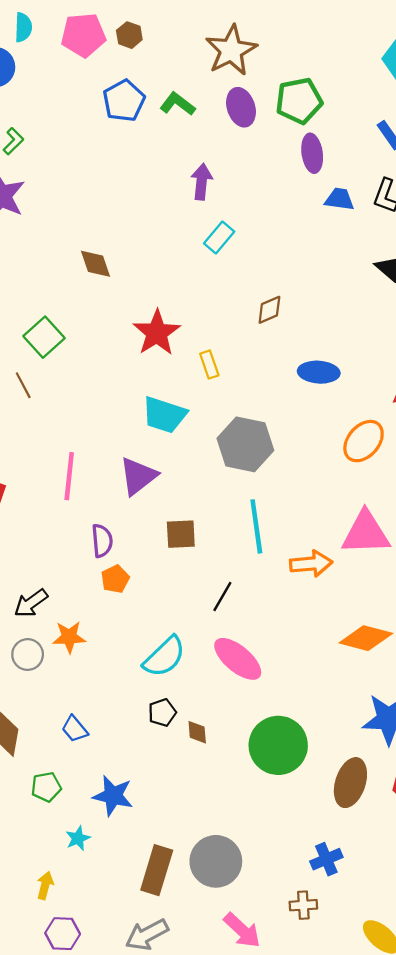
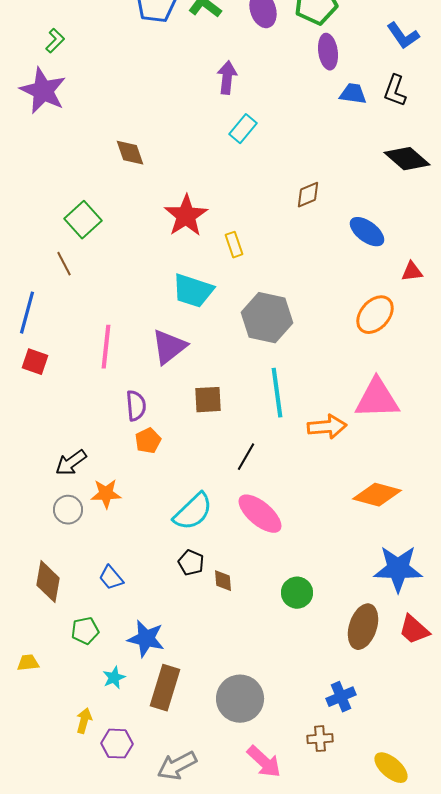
brown diamond: (269, 310) -> (308, 195), moved
blue ellipse: (319, 372) -> (367, 232), moved, turned 33
black pentagon: (162, 713) -> (191, 563), turned -30
green circle: (278, 745) -> (297, 593), size x0.6
brown rectangle: (157, 870) -> (165, 688), moved
purple hexagon: (63, 934) -> (117, 744), moved

